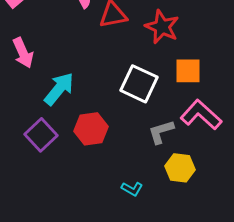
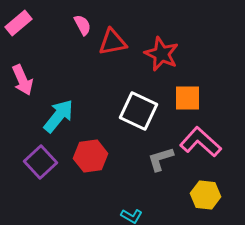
yellow hexagon: (180, 168) -> (206, 195), moved

